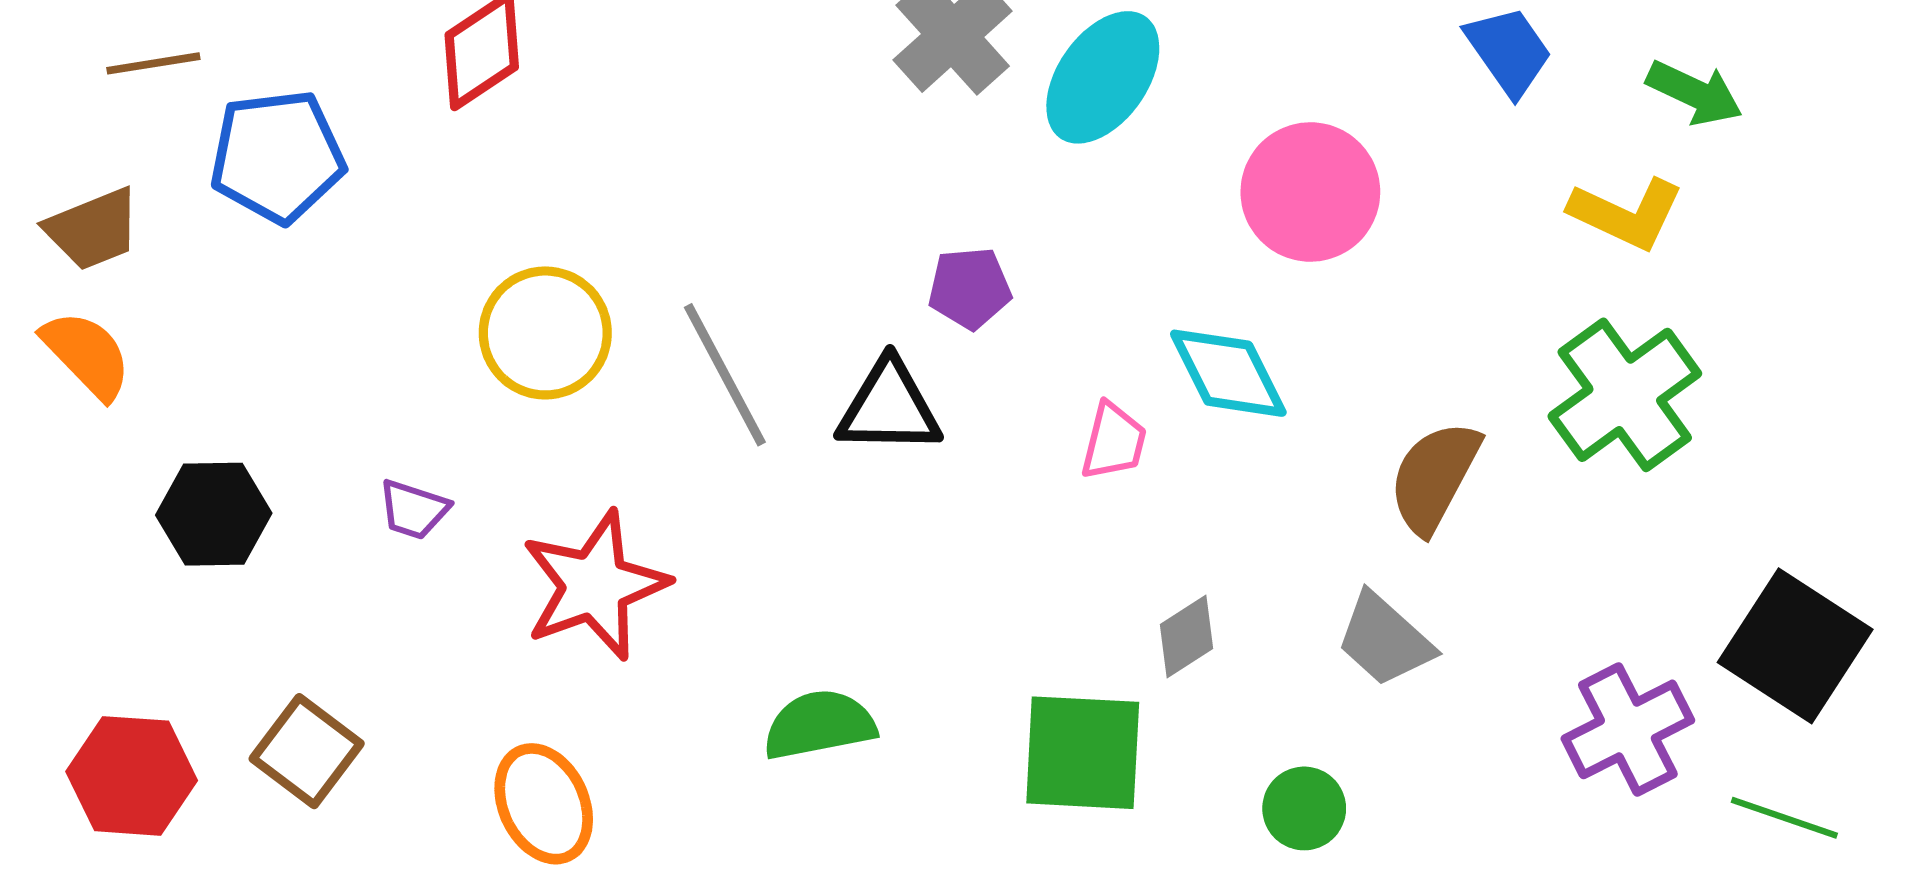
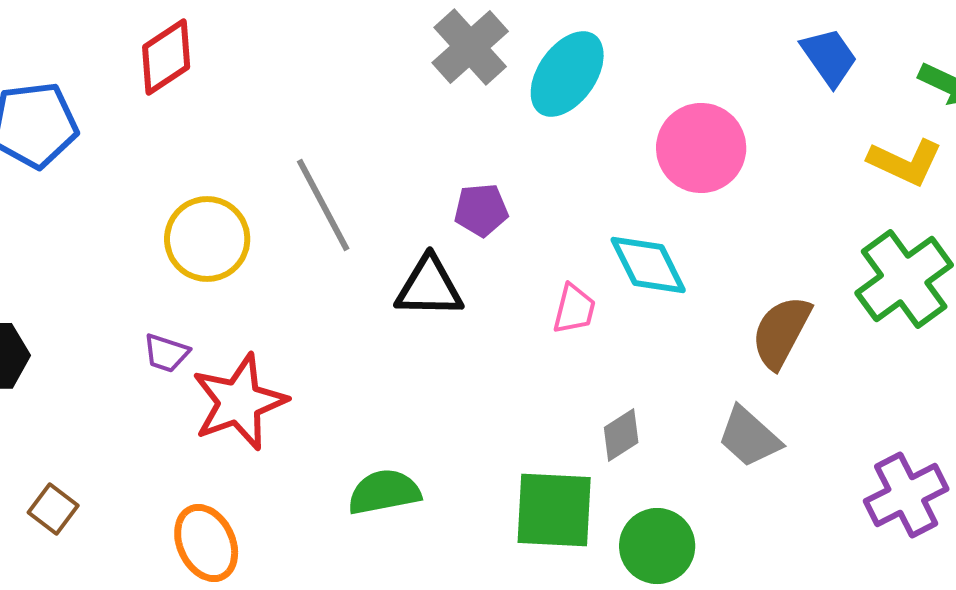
gray line: (725, 375) -> (323, 205), moved
purple trapezoid: (414, 510) -> (166, 353), moved
brown square: (307, 751) -> (53, 509), size x0.7
green circle: (1304, 808) -> (657, 546), moved, size x1.4

